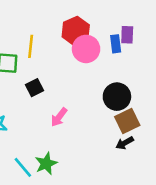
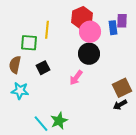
black square: (35, 88) -> (43, 68), moved
black circle: (117, 97) -> (89, 54), moved
pink arrow: (59, 117) -> (76, 78), moved

